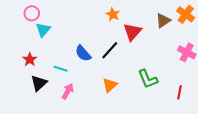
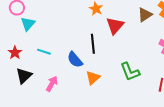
black line: (110, 50) -> (93, 44), turned -48
blue semicircle: (83, 53) -> (75, 60), moved
cyan line: (61, 69) -> (44, 52), moved

